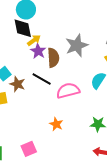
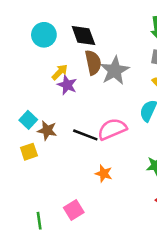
black diamond: (23, 28) -> (83, 36), moved
brown semicircle: (53, 58) -> (93, 62), moved
black line: (42, 79) -> (85, 135), moved

